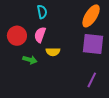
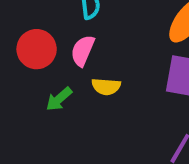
green arrow: (30, 60) -> (59, 99), turned 120

